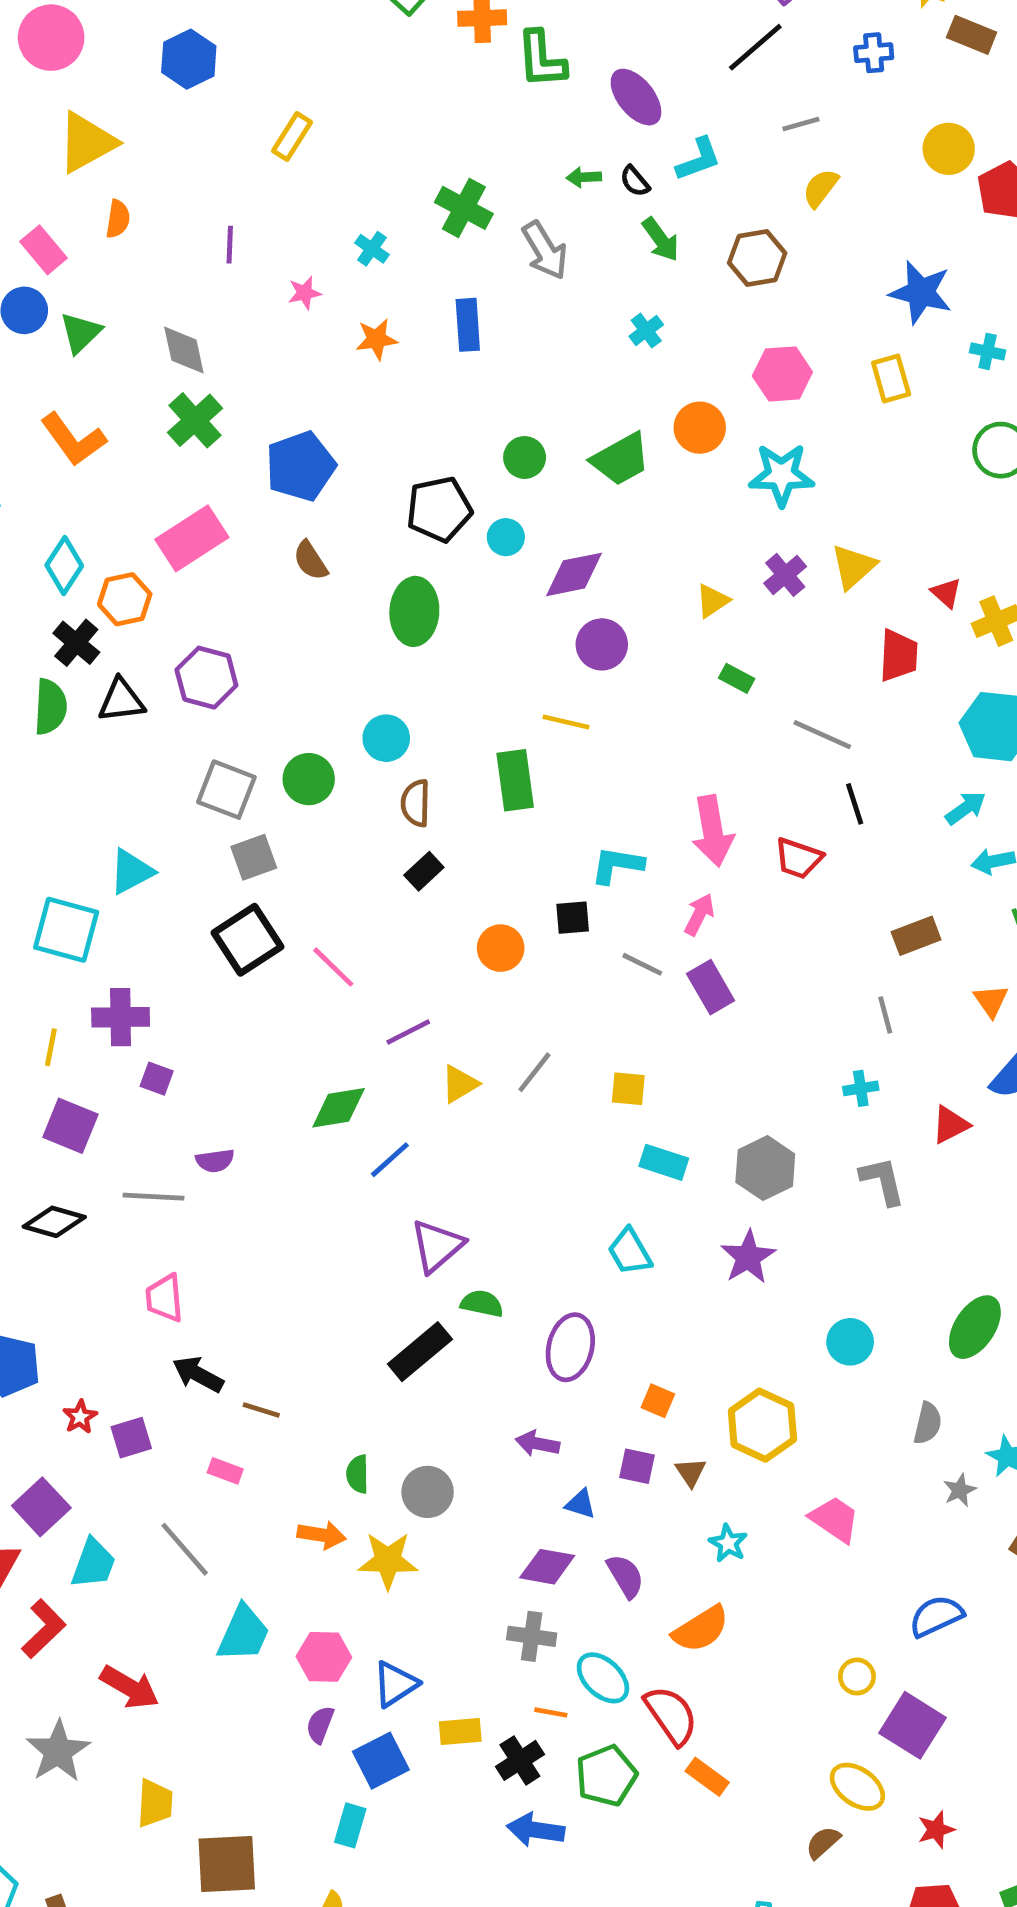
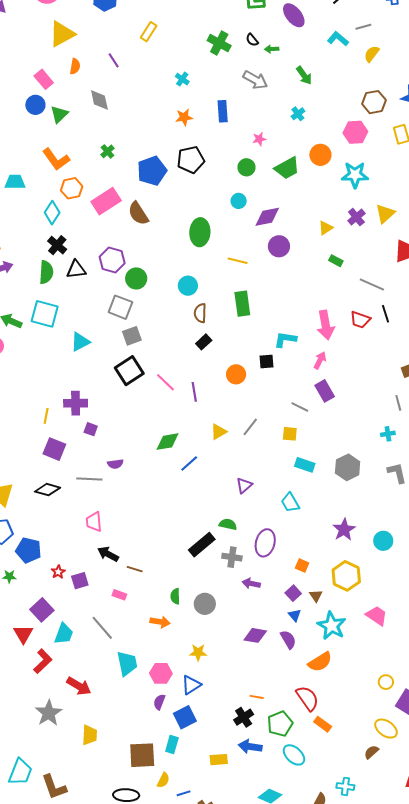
cyan L-shape: (698, 159) -> (338, 39), moved, turned -120
black semicircle: (635, 181) -> (252, 40), moved
green cross: (464, 208) -> (219, 43), moved
purple line: (230, 245) -> (114, 60), moved, turned -35
gray arrow: (545, 250) -> (255, 80), turned -30
brown hexagon: (757, 258) -> (374, 102), moved
pink star: (305, 293) -> (259, 139), moved
gray diamond: (184, 350) -> (99, 100), moved
green cross: (195, 420) -> (107, 151), size x0.6
black pentagon: (439, 509) -> (191, 160), moved
brown semicircle: (310, 561) -> (138, 213), moved, size x1.4
orange hexagon: (125, 599) -> (72, 188), moved
yellow line: (566, 722) -> (238, 261), moved
green circle: (309, 779) -> (136, 278), moved
red trapezoid: (798, 858) -> (360, 320), moved
cyan square: (66, 930) -> (45, 314), moved
gray line: (642, 964) -> (300, 407), moved
purple line: (408, 1032) -> (194, 392), moved, turned -72
purple triangle: (437, 1246) -> (244, 485), moved, size x0.7
purple star: (748, 1257) -> (344, 530), moved
purple square: (637, 1466) -> (293, 593), turned 35
blue triangle: (581, 1504) -> (295, 615), moved, turned 32
cyan star: (728, 1543) -> (332, 626), size x1.8
yellow star: (388, 1560) -> (198, 652), moved, size x0.7
cyan trapezoid: (243, 1633) -> (127, 663), turned -36
gray cross: (532, 1636) -> (232, 557), moved
cyan ellipse: (603, 1678) -> (294, 755), moved
yellow rectangle: (460, 1731) -> (219, 760), moved
brown square: (227, 1864) -> (142, 755), moved

